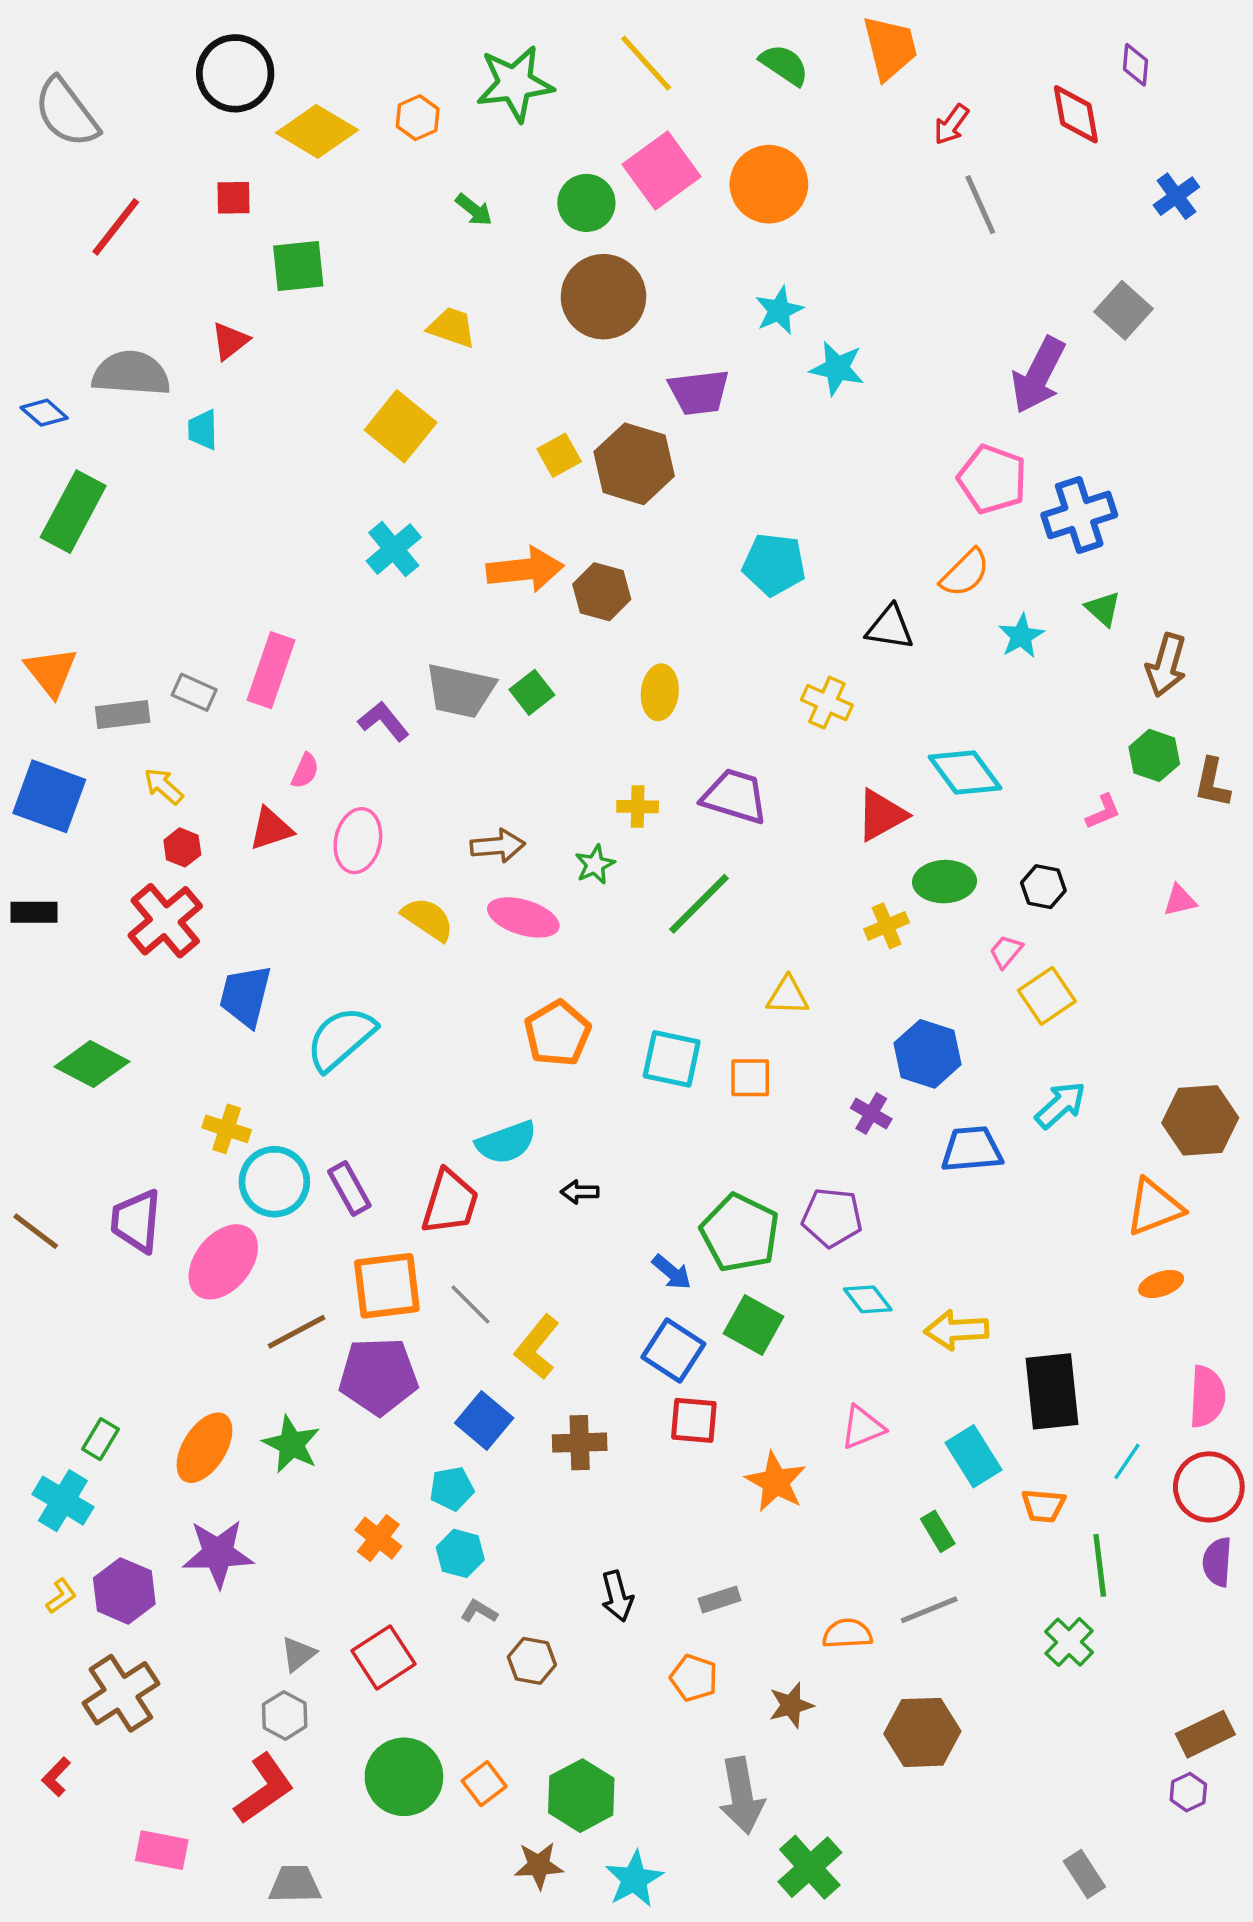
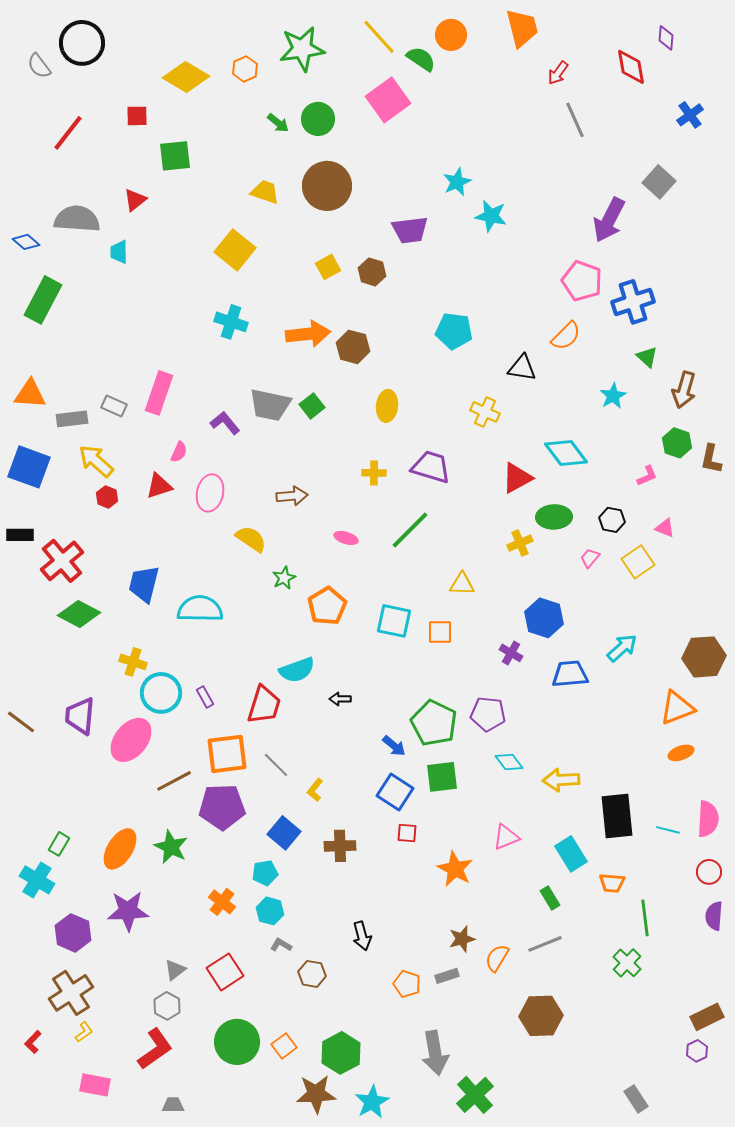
green semicircle: (784, 65) -> (421, 59), moved
black circle: (235, 73) -> (82, 43), moved
gray semicircle: (66, 113) -> (39, 66), size x0.6
orange circle: (769, 184) -> (451, 35), moved, size x0.7
green circle: (586, 203) -> (318, 119), moved
brown circle: (603, 297) -> (327, 186), moved
brown hexagon: (634, 464) -> (372, 272), size x0.6
cyan cross: (394, 549) -> (231, 322), turned -32
cyan star: (1021, 636) -> (613, 396), moved
orange triangle: (51, 672) -> (30, 394), turned -48
yellow arrow: (164, 786) -> (96, 461), size x1.5
green star: (595, 865) -> (284, 578), moved
pink triangle: (1180, 900) -> (665, 528), moved, turned 35
pink ellipse: (523, 917) -> (346, 538), moved, size x0.6
red cross: (165, 921) -> (62, 561), moved
yellow square: (1047, 996) -> (638, 562), moved
cyan semicircle: (341, 1038) -> (200, 609), turned 42
green diamond: (92, 1064) -> (79, 614), moved
purple rectangle: (349, 1189) -> (205, 697), size x0.7
green square: (754, 1325) -> (442, 777), turned -36
yellow L-shape: (537, 1347) -> (315, 790), size x0.6
red square: (694, 1420) -> (407, 833), size x0.7
cyan line: (1127, 1461) -> (668, 830), moved, turned 70
red circle: (1209, 1487) -> (709, 872), size x0.6
yellow L-shape: (61, 1596) -> (84, 1032), moved
gray rectangle: (719, 1599) -> (447, 976), moved
orange semicircle: (847, 1634) -> (497, 958), turned -56
brown star: (791, 1705) -> (462, 939), moved
brown star: (539, 1865) -> (316, 1094), size x1.4
gray trapezoid: (295, 1884) -> (173, 1105), size x0.7

